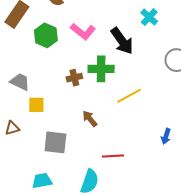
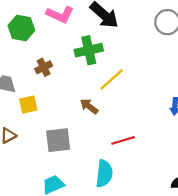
brown cross: (74, 78) -> (44, 67), moved
yellow line: (129, 96) -> (112, 80), moved

